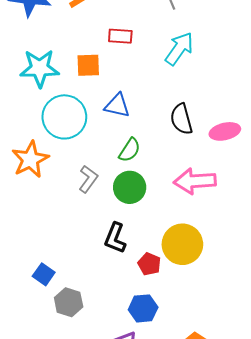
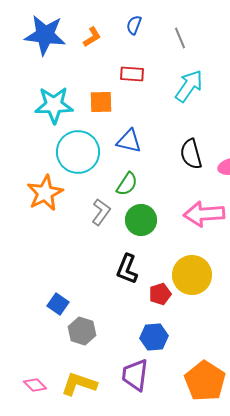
green semicircle: (130, 150) -> (127, 184), moved
red pentagon: (149, 264) -> (160, 294), turned 30

